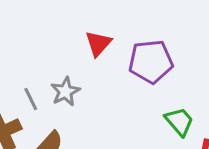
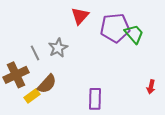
green trapezoid: (179, 122) -> (134, 34), moved

